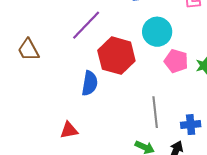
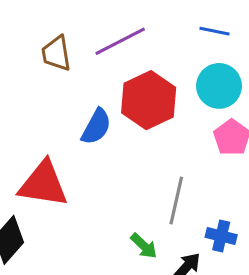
brown trapezoid: (28, 50) -> (56, 53), moved
red triangle: (69, 130) -> (43, 184), size x1.8

